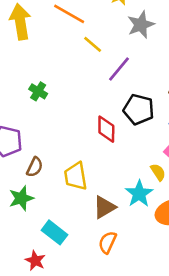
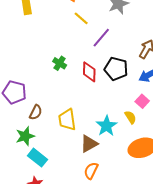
green cross: (38, 91) -> (60, 63), moved
red diamond: (106, 129) -> (89, 72), moved
cyan star: (139, 194) -> (107, 126), moved
cyan rectangle: (54, 232) -> (37, 158), moved

